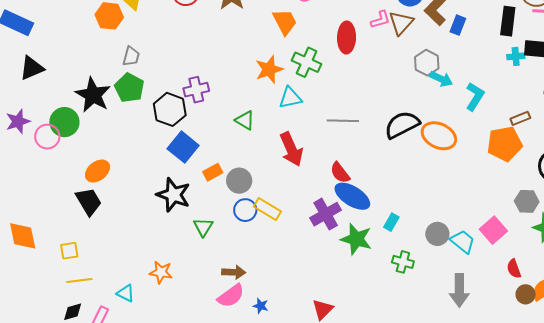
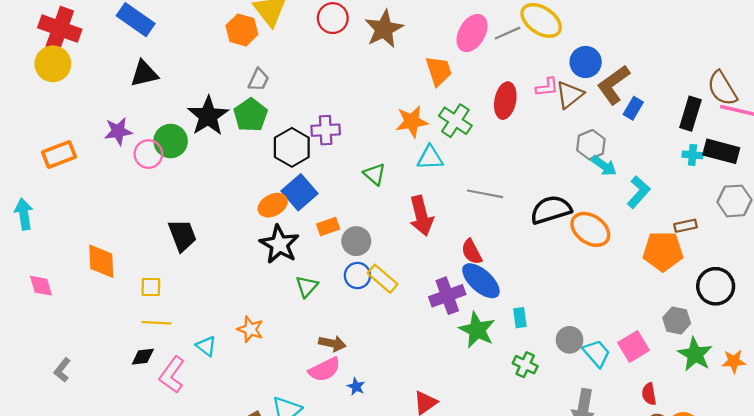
orange ellipse: (98, 171) -> (273, 205), moved
cyan rectangle: (391, 222) -> (520, 318), turned -48

